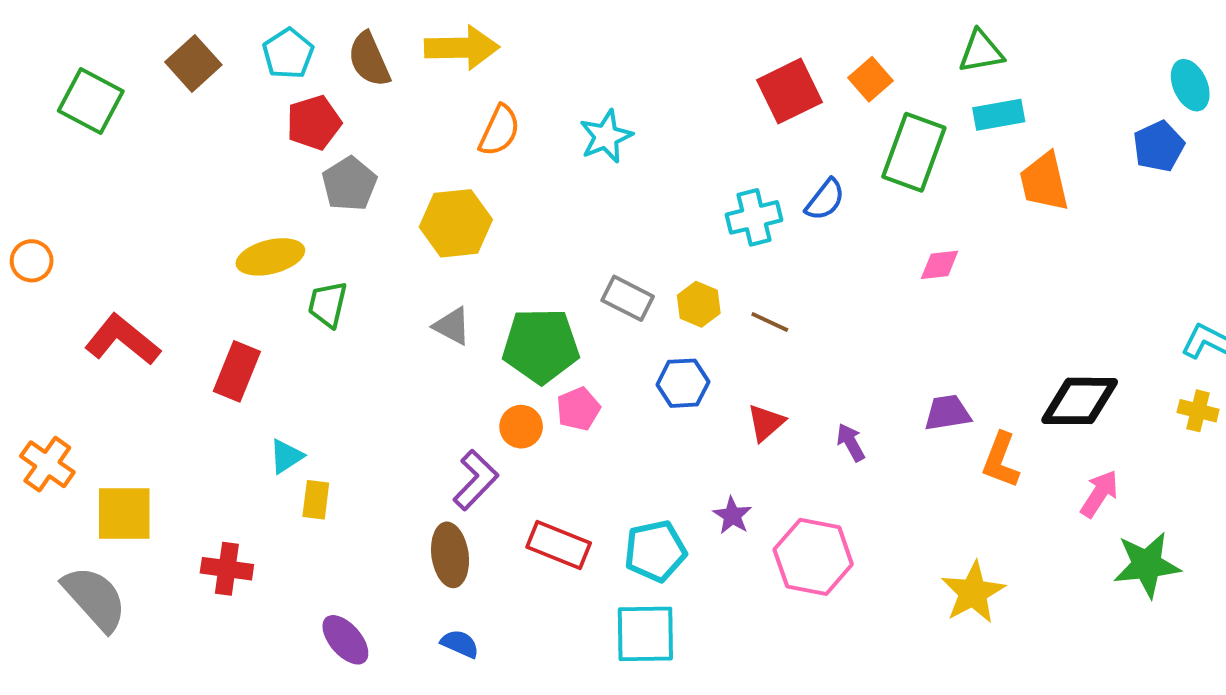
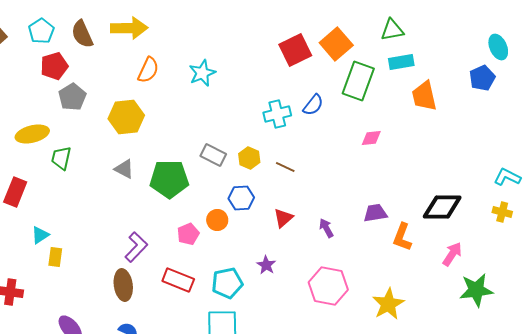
orange square: (870, 79) -> (336, 44), size x1.5
pink pentagon: (578, 409) -> (188, 234), moved
orange circle: (521, 427) -> (217, 220), moved
pink hexagon: (813, 557) -> (328, 286), moved

